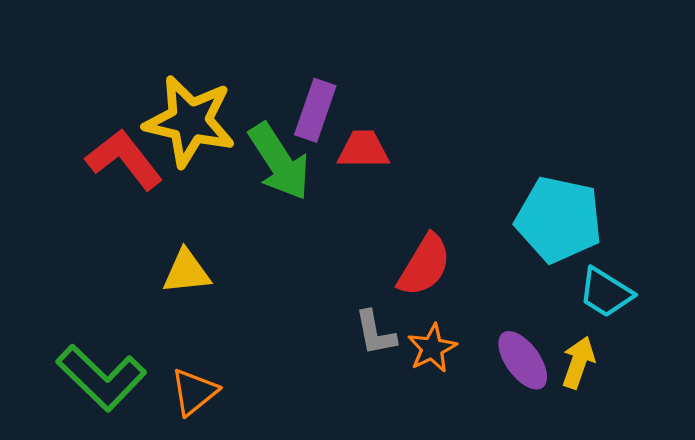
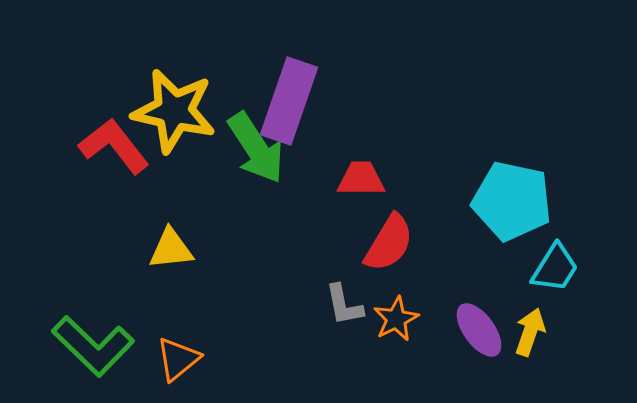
purple rectangle: (315, 110) -> (289, 101), size x1.5
red trapezoid: (363, 150) -> (361, 179), moved
cyan trapezoid: (606, 293) -> (555, 268), turned -90

